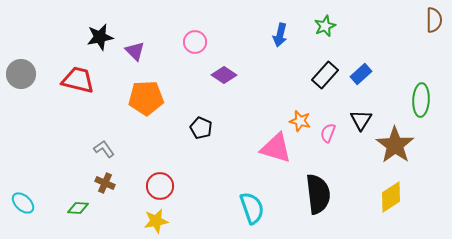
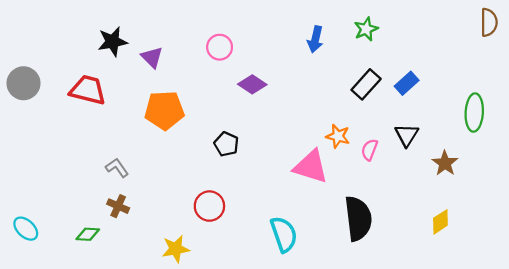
brown star: (395, 145) -> (445, 163), size x0.6
red circle: (160, 186) -> (209, 206), moved
yellow diamond: (391, 197) -> (440, 222), size x0.7

